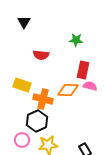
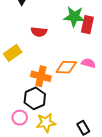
green star: (76, 40) -> (74, 17), size x1.5
red rectangle: (83, 70) -> (87, 25), moved
yellow rectangle: (22, 85) -> (13, 53), moved, turned -54

